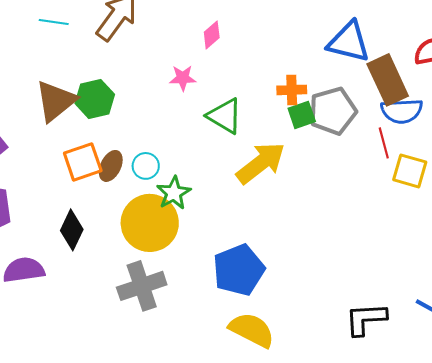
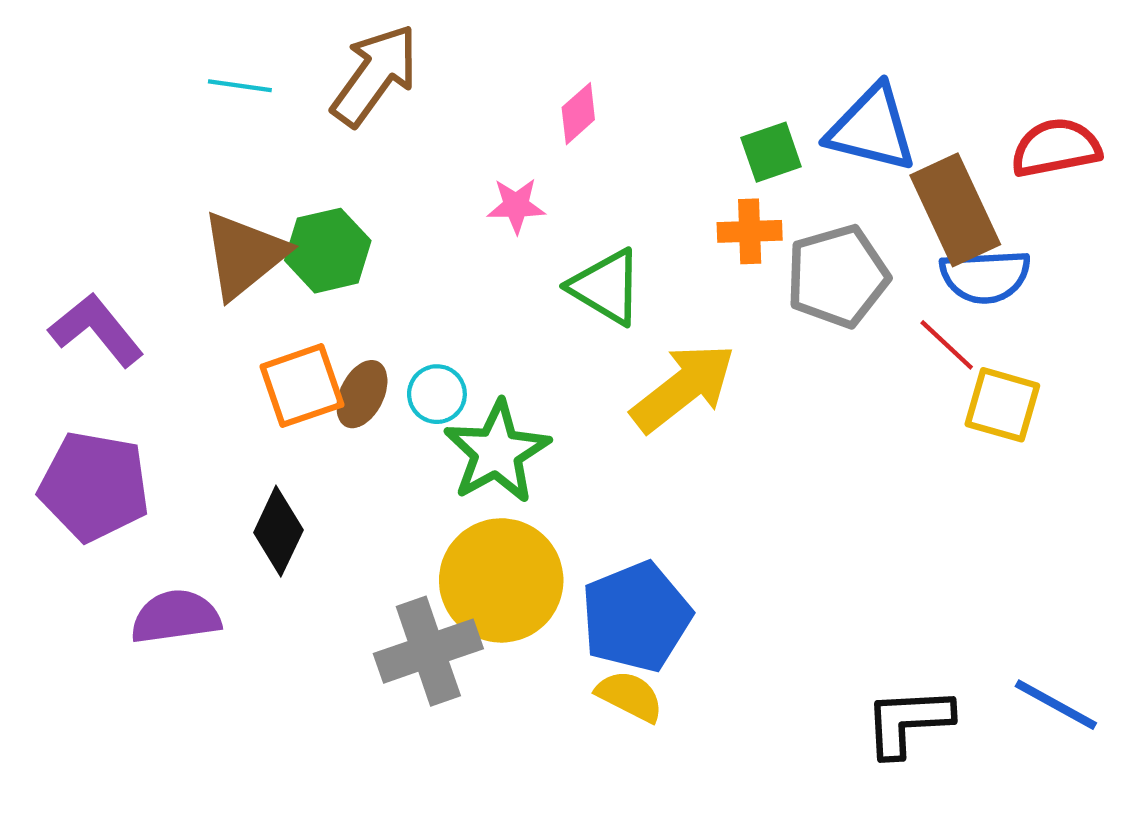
green square: (302, 115) -> (771, 152), moved
red line: (384, 143) -> (947, 345), turned -32
green star: (174, 193) -> (497, 452), size x1.4
yellow circle: (150, 223) -> (501, 580), moved
yellow semicircle: (252, 330) -> (630, 696), moved, size x0.7

